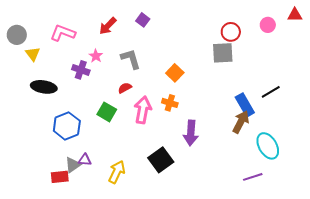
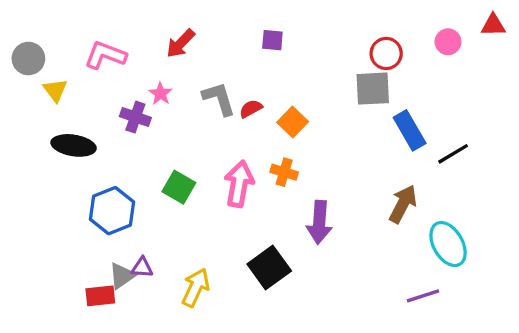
purple square: (143, 20) -> (272, 40), moved, turned -32
red semicircle: (125, 88) -> (251, 109), moved
blue rectangle: (245, 105) -> (410, 130), moved

